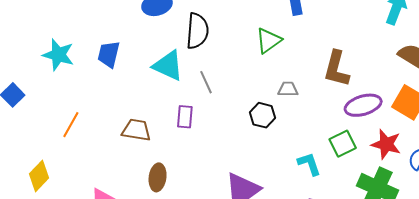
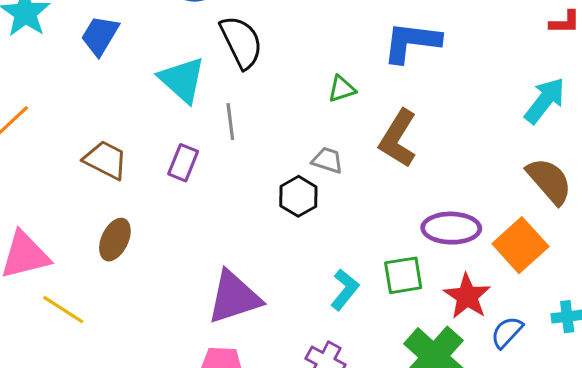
black semicircle: (197, 31) -> (241, 42), turned -48
green triangle: (269, 40) -> (342, 89), size x0.7
brown L-shape: (336, 69) -> (398, 138), moved
gray trapezoid: (288, 89) -> (327, 160), moved
cyan L-shape: (309, 164) -> (345, 290), turned 40

